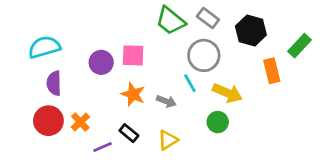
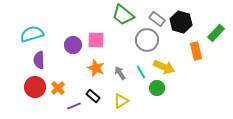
gray rectangle: (208, 18) -> (157, 19), moved
cyan line: (190, 83) -> (141, 72), moved
gray arrow: (166, 101) -> (120, 73), turned -144

